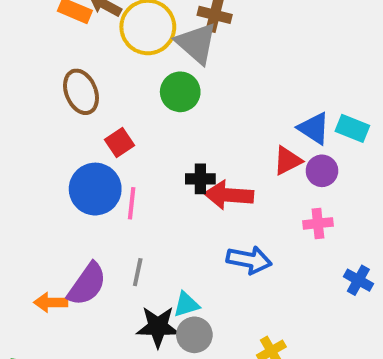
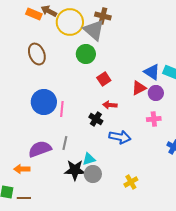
red square: (119, 142) -> (104, 79), moved
black cross: (200, 179) -> (96, 119), moved, turned 32
red arrow: (229, 195) -> (110, 105), size x0.6
purple semicircle: (87, 284) -> (40, 149), turned -145
orange arrow: (51, 302) -> (22, 169), moved

